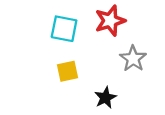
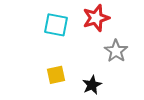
yellow square: (68, 71) -> (56, 75), moved

